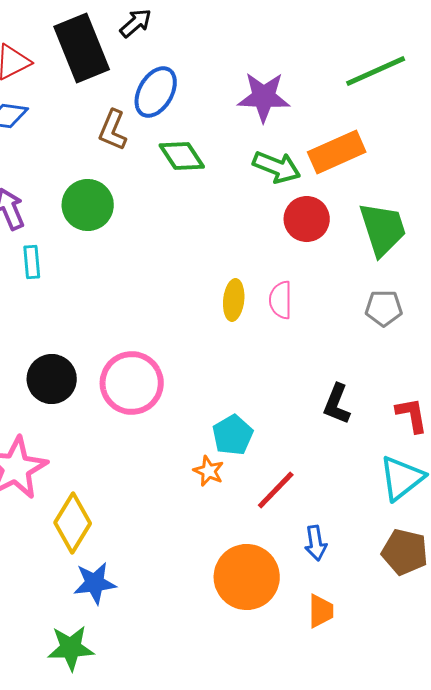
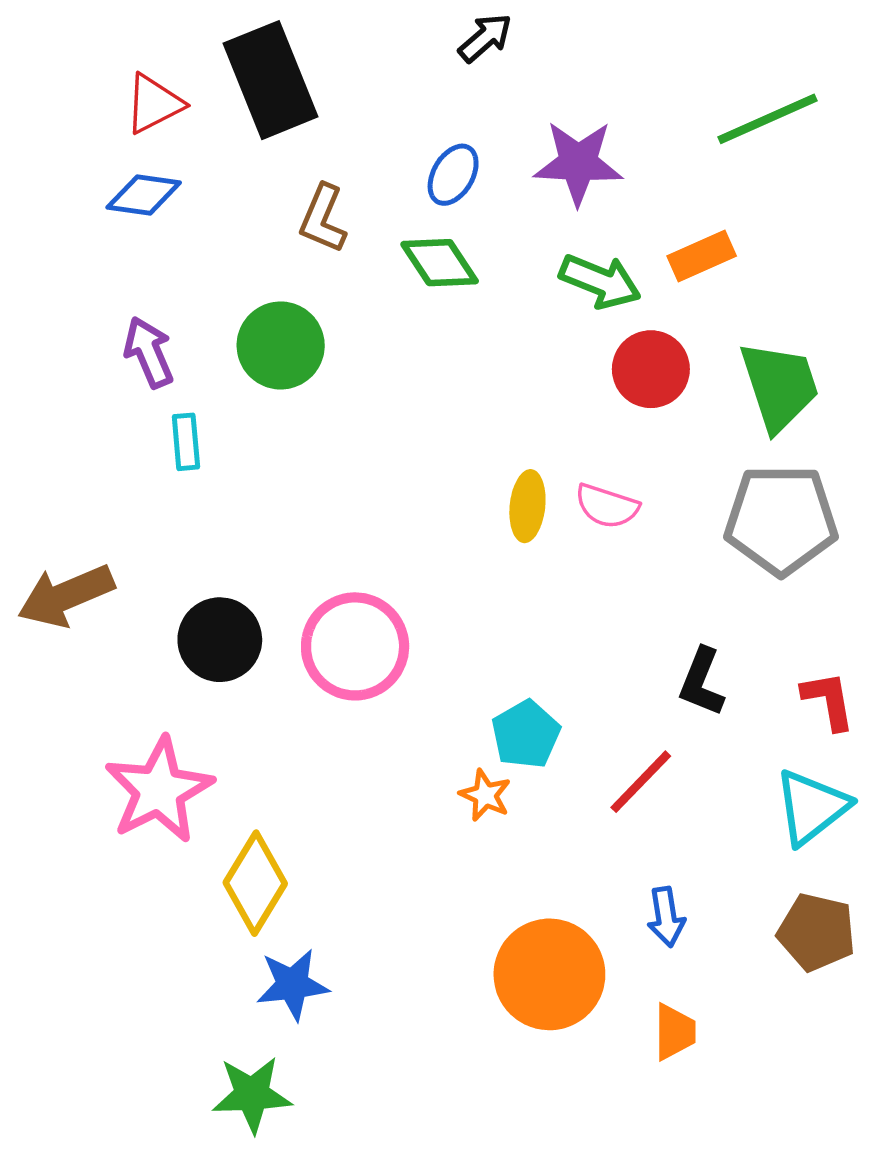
black arrow: (136, 23) -> (485, 38), moved
blue ellipse: (156, 92) -> (453, 175), moved, size x0.7
orange rectangle: (337, 152) -> (702, 256), size x0.7
pink semicircle: (281, 300) -> (607, 506), turned -72
gray pentagon: (384, 308) -> (781, 520), size x1.8
red line: (276, 490) -> (641, 782), moved

